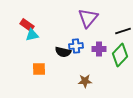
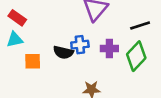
cyan triangle: (32, 35) -> (15, 40), moved
orange square: (39, 69) -> (33, 61), moved

